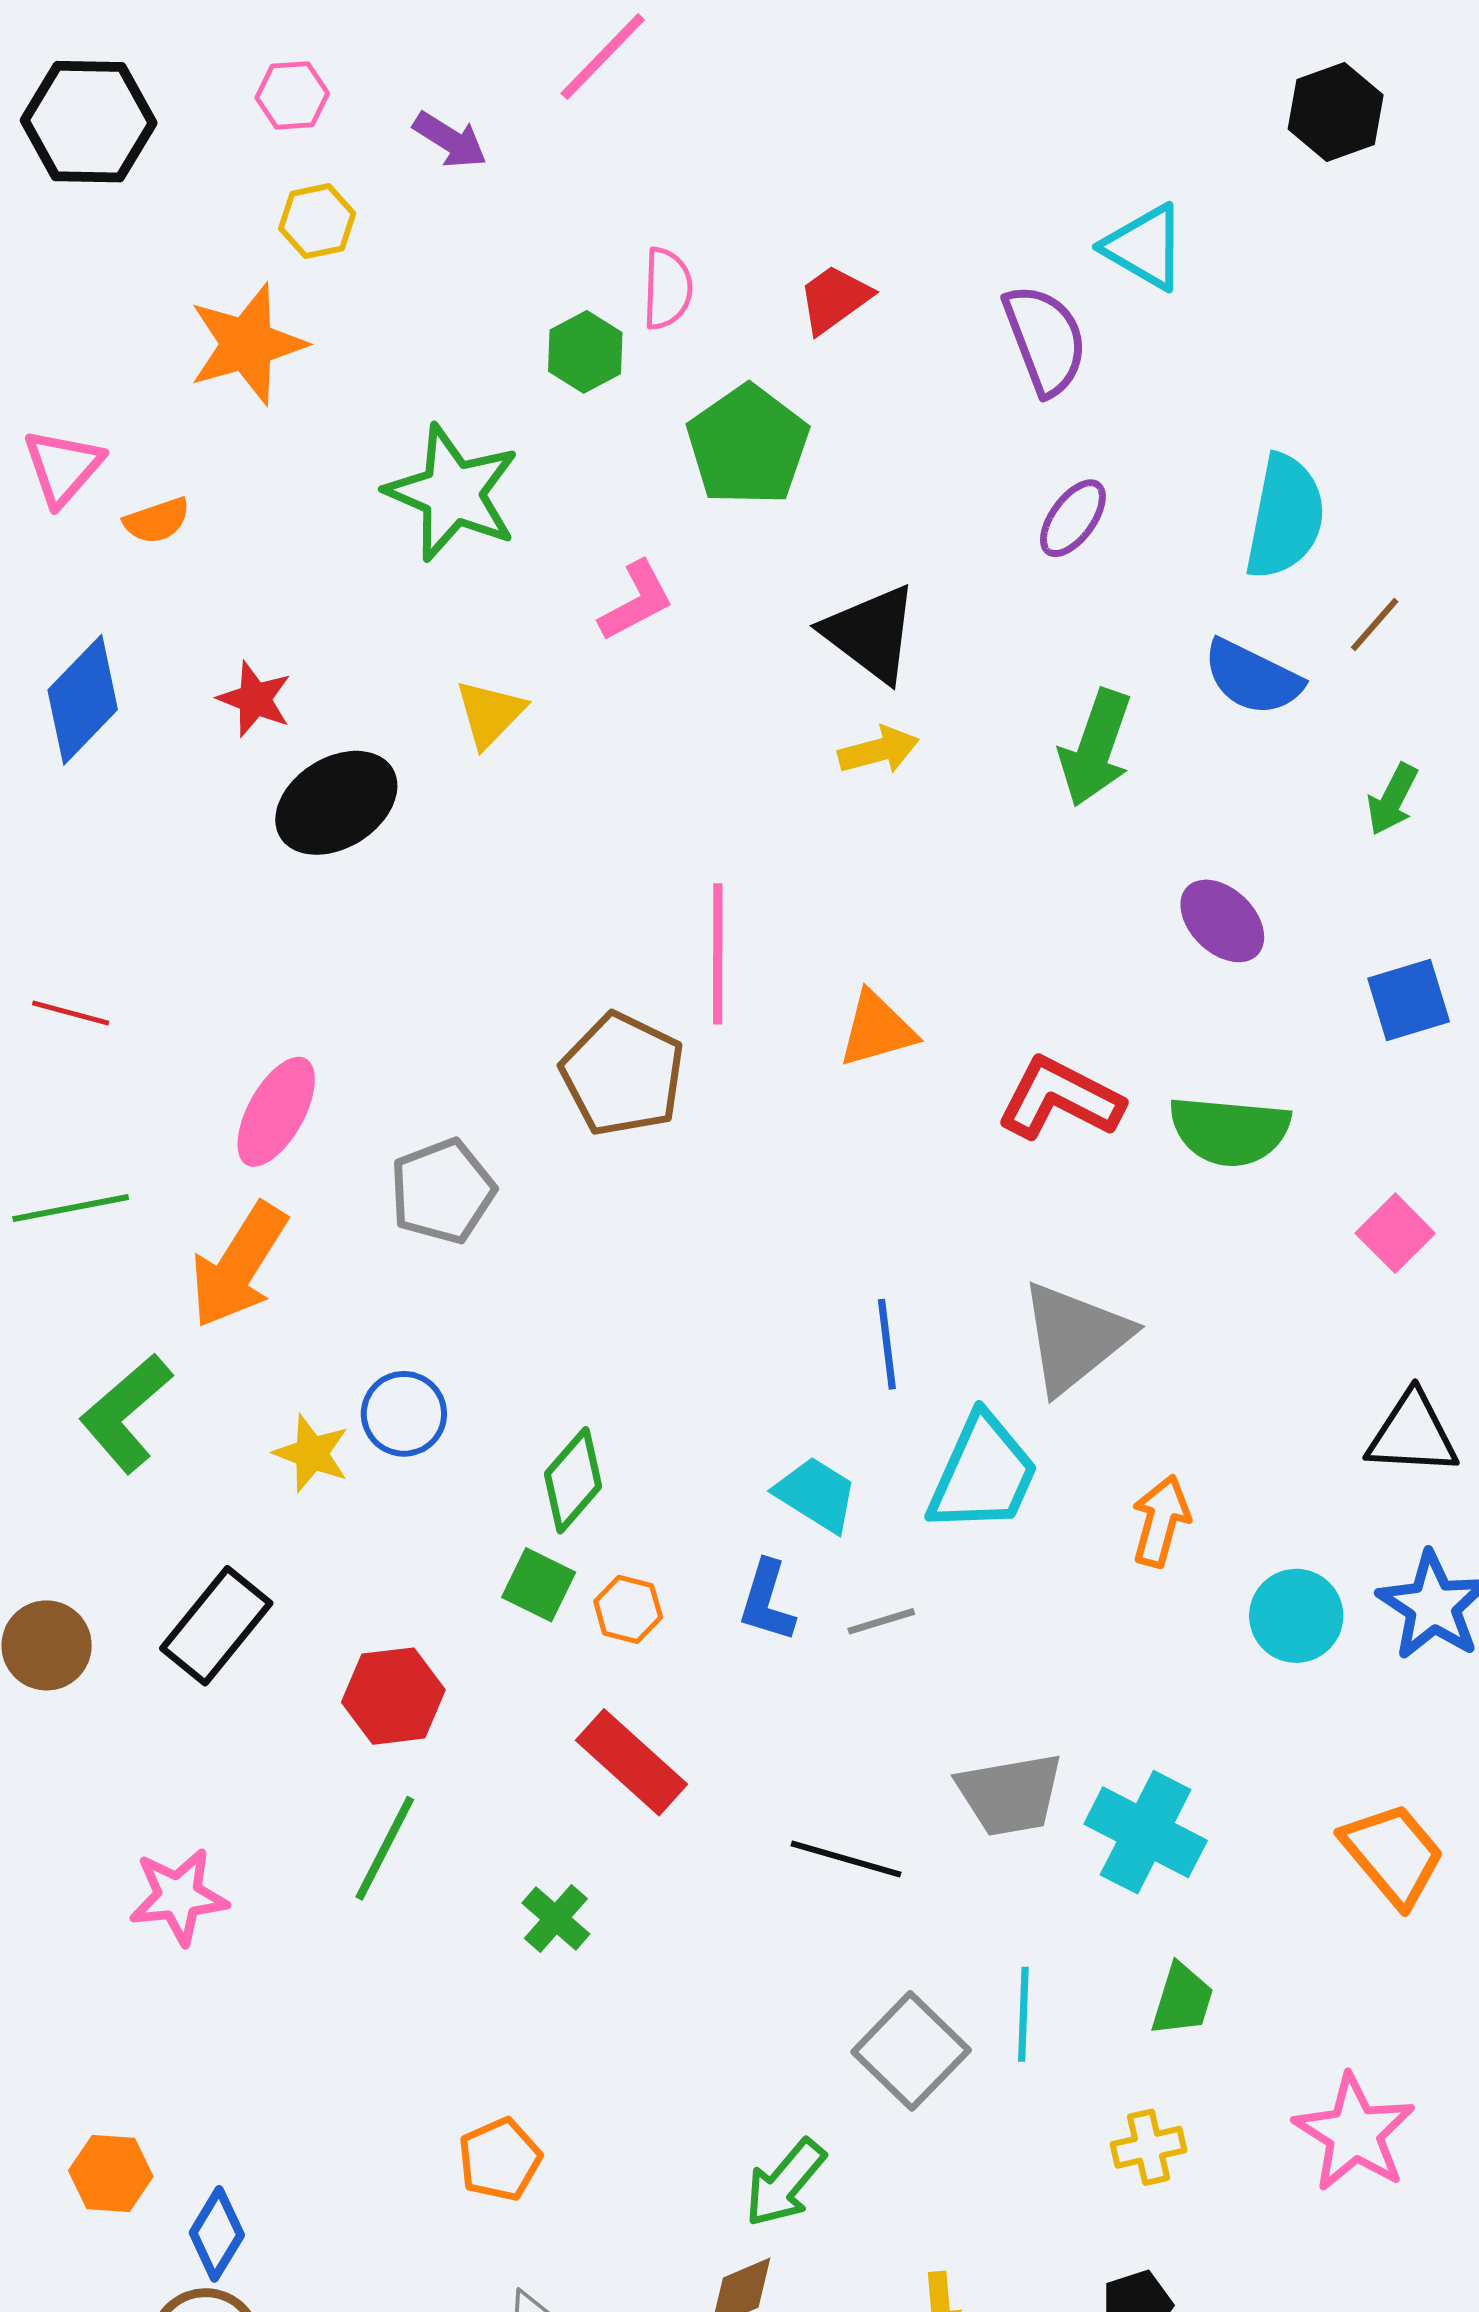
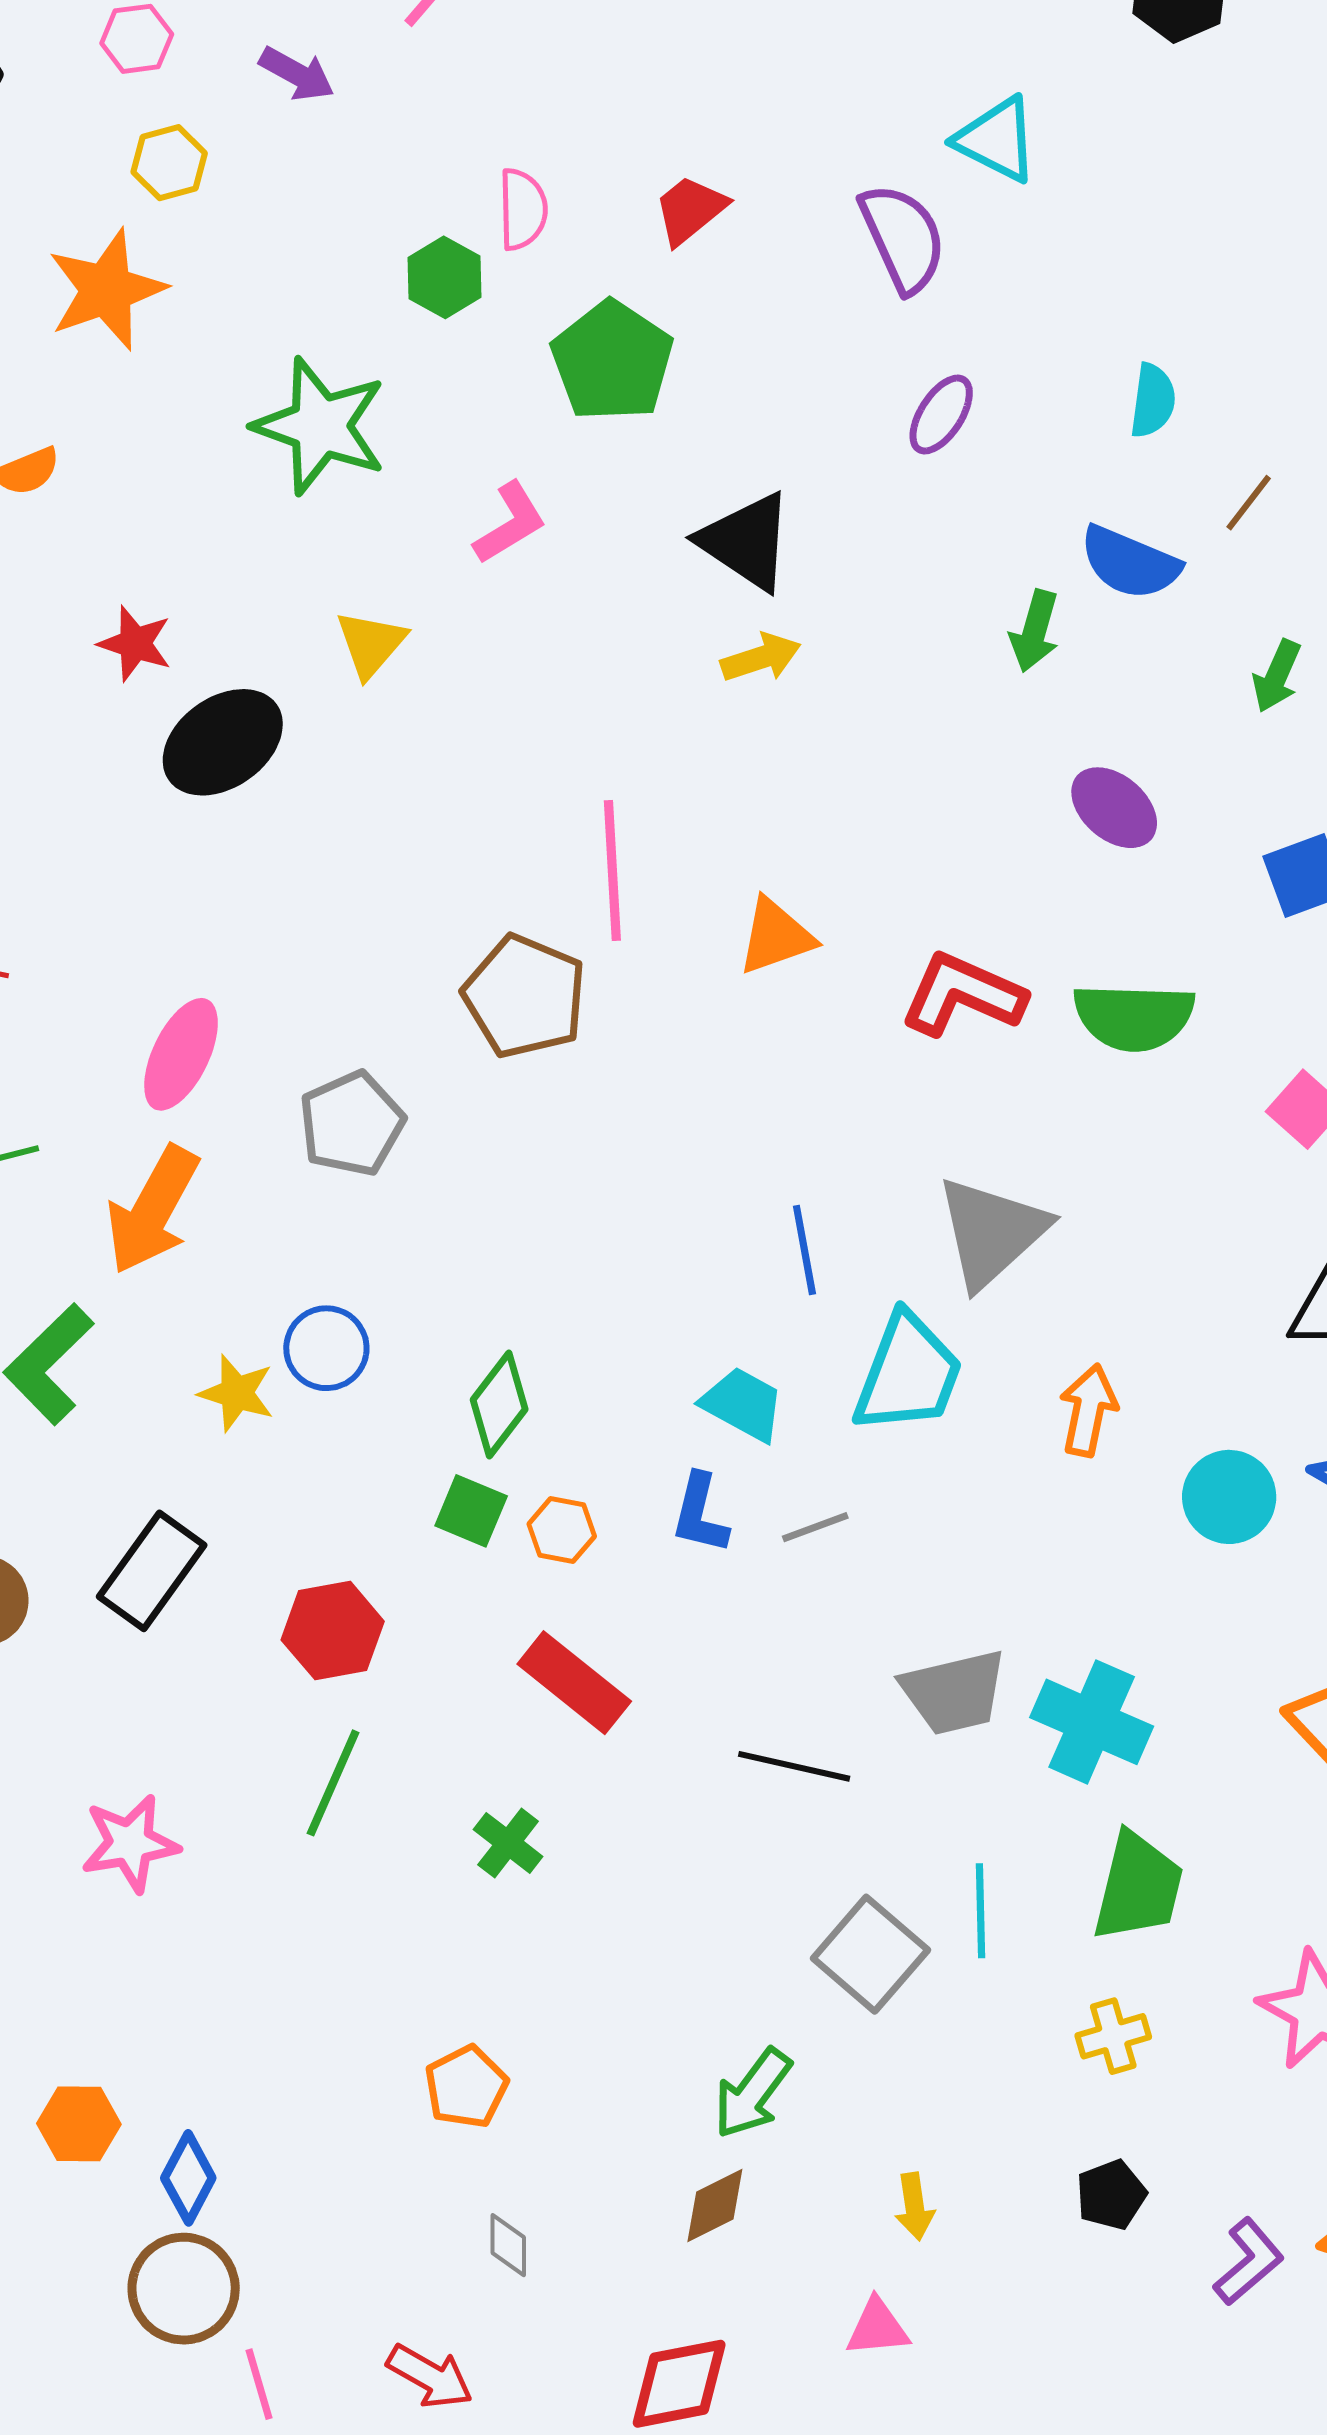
cyan semicircle: (1285, 517) -> (1153, 401), size x0.6
green arrow: (1096, 748) -> (1035, 631), moved, size x0.7
green trapezoid: (1182, 2000) -> (1138, 1887), size x1.5

